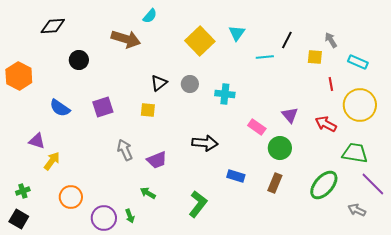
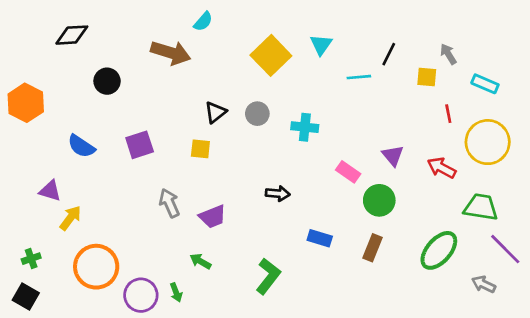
black arrow: (205, 143) -> (278, 194), size x0.7
orange circle: (71, 197) -> (96, 267), size x1.4

